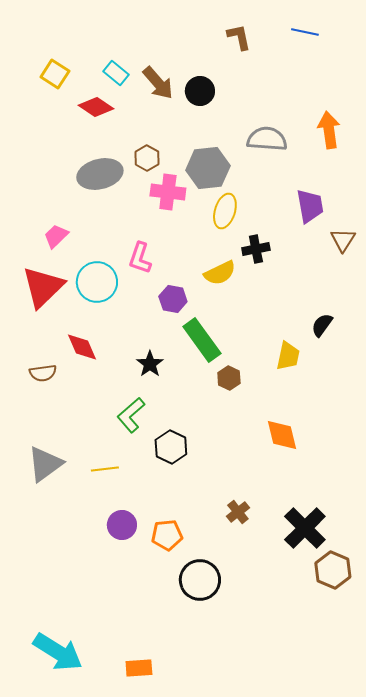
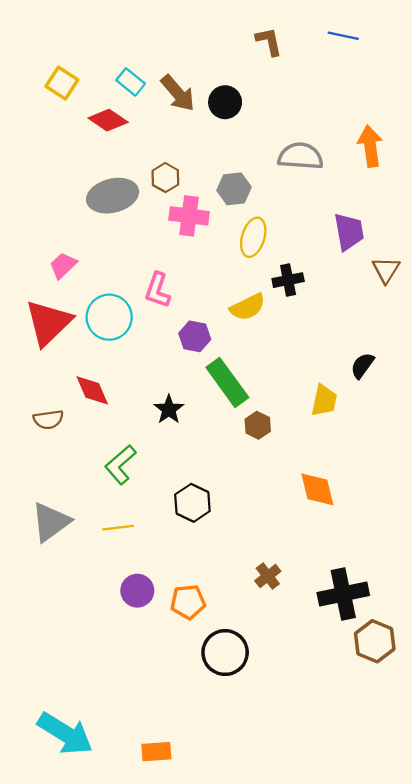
gray hexagon: (208, 168) -> (234, 189), size x0.7
green L-shape: (131, 415) -> (120, 465), moved
black cross: (305, 528) -> (343, 594), turned 33

